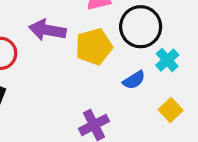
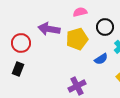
black circle: (141, 27) -> (105, 27), size x0.7

